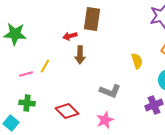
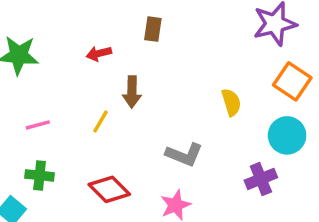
brown rectangle: (92, 19) -> (153, 29), size x0.6
red arrow: (70, 36) -> (99, 53), moved
yellow line: (45, 66) -> (101, 121), moved

